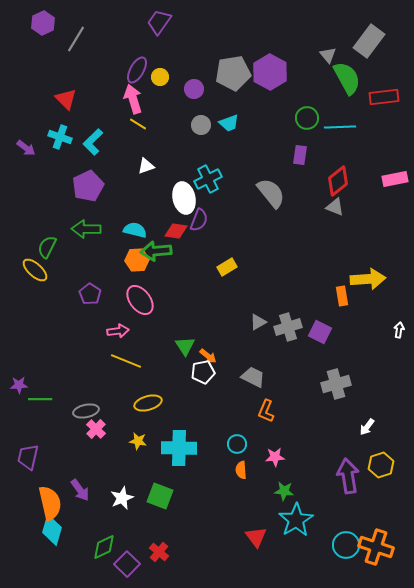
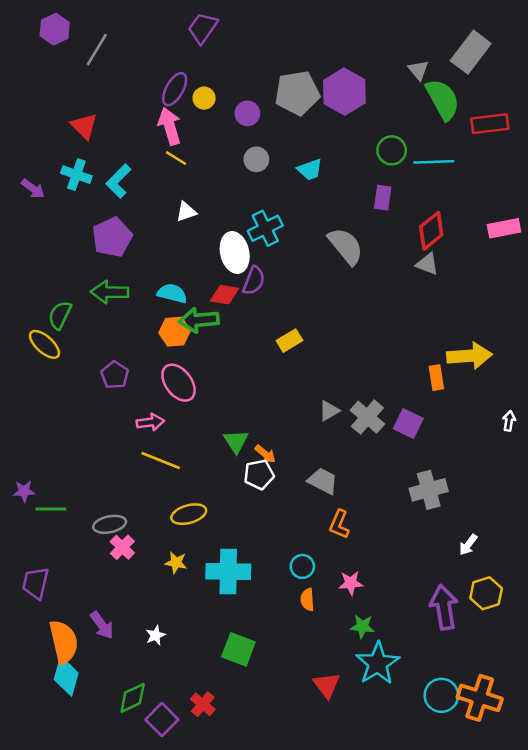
cyan trapezoid: (229, 123) -> (310, 170), moved
gray cross: (288, 327) -> (367, 417), turned -32
green square: (160, 496) -> (238, 649), moved
white star: (122, 498) -> (156, 635), size x0.7

